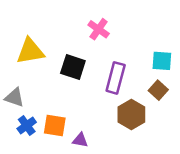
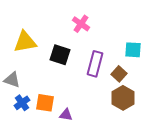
brown square: (158, 90) -> (119, 74), moved
brown hexagon: (131, 115) -> (123, 98), moved

